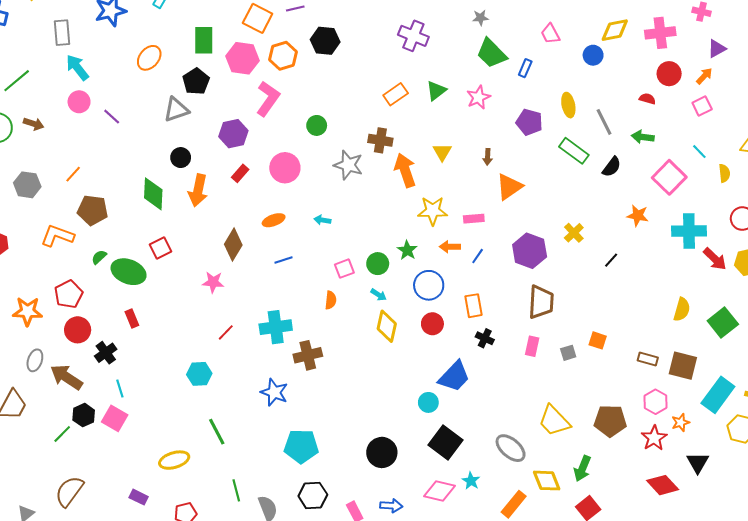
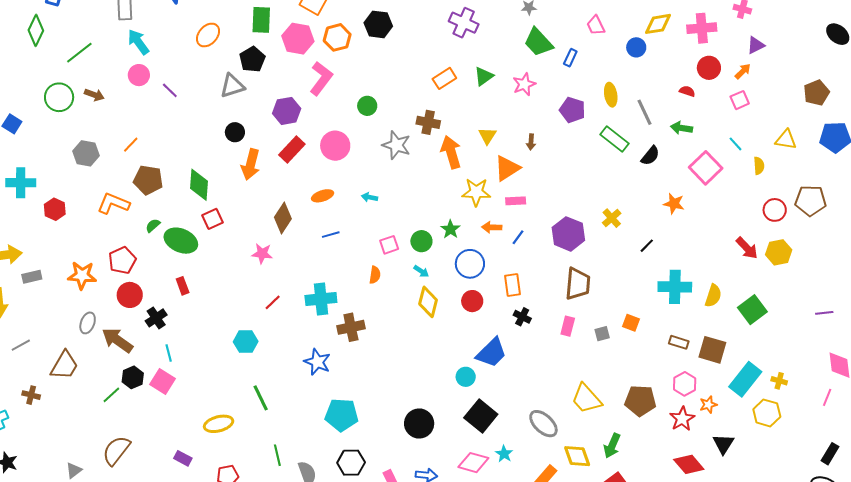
red rectangle: (240, 173) -> (292, 149), size x1.5
orange triangle: (509, 187) -> (507, 168), moved
green diamond: (153, 194) -> (199, 185), moved
cyan cross: (689, 231) -> (675, 287), moved

